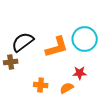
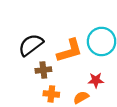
brown cross: (11, 62) -> (43, 70), moved

